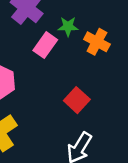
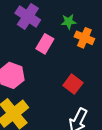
green star: (68, 26) -> (69, 22), moved

